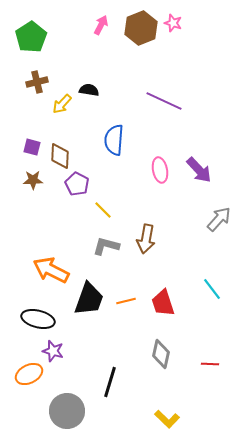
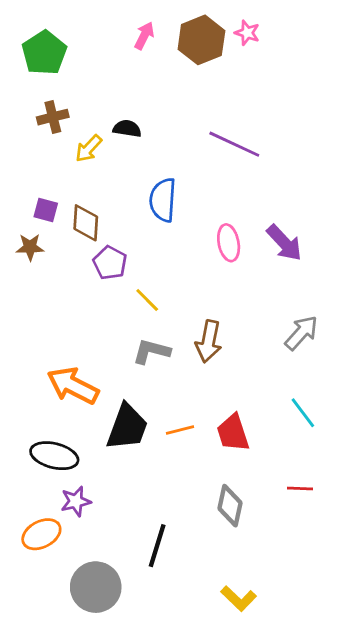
brown star: (33, 180) -> (30, 247), moved
gray arrow: (219, 219) -> (301, 333), moved
purple star: (53, 351) -> (76, 501), turned -30
red line: (210, 364) -> (300, 489), moved

